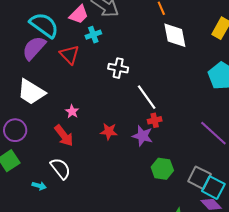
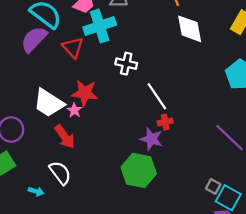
cyan cross: (93, 35) -> (100, 26), size x1.8
white trapezoid: (31, 92) -> (49, 103), moved
red star: (109, 131) -> (85, 93), moved, size x1.4
green hexagon: (162, 169) -> (139, 170), moved, size x1.4
gray square: (200, 178) -> (213, 186), size x0.6

